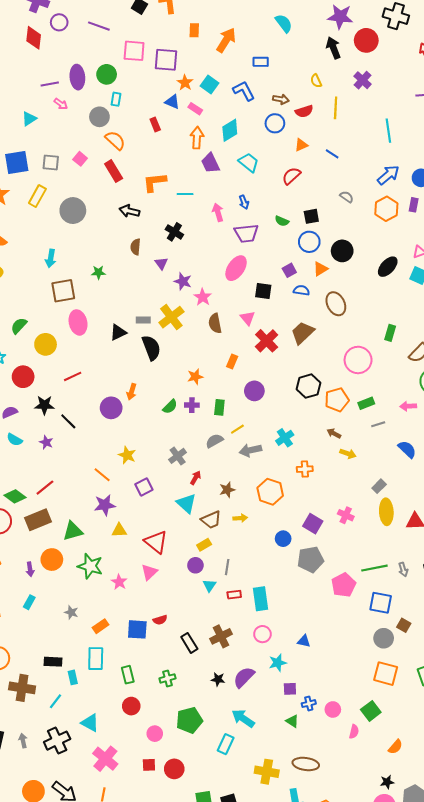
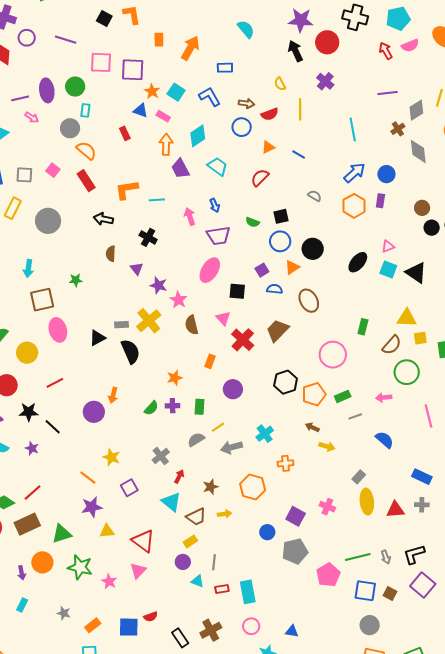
cyan triangle: (210, 586) -> (197, 581), turned -40
brown square: (404, 625) -> (390, 594), moved

